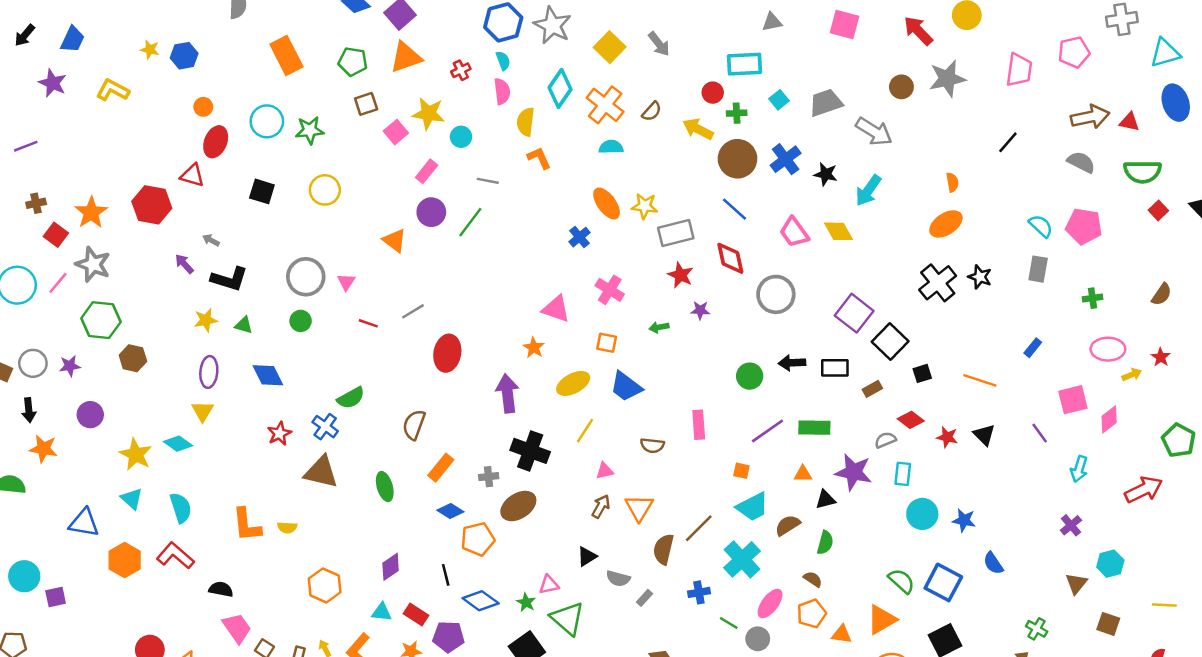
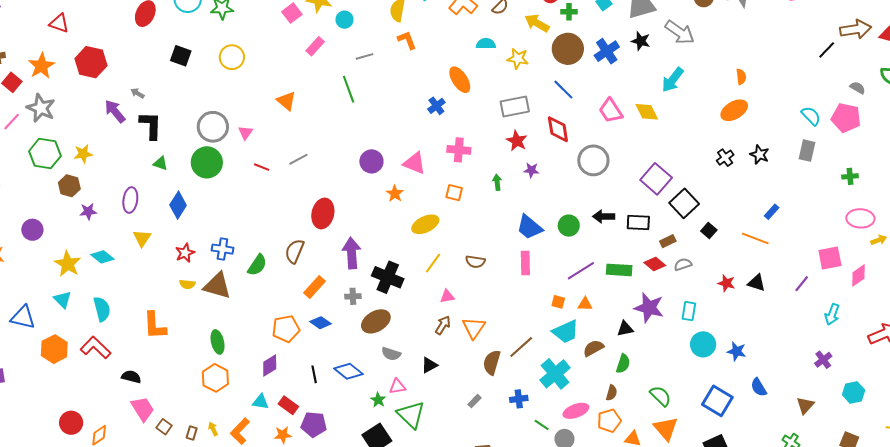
black line: (1008, 142) -> (827, 50), moved
cyan semicircle: (611, 147) -> (486, 44), moved
gray semicircle: (1081, 162) -> (858, 88), moved, size x0.7
black star: (826, 174) -> (641, 41), moved
red triangle: (192, 175) -> (59, 23), moved
gray line: (488, 181) -> (364, 56), turned -30
yellow star: (645, 206) -> (518, 59), moved
purple circle: (431, 212) -> (371, 161), moved
green line: (470, 222) -> (349, 89), turned -60
purple arrow: (184, 264) -> (115, 111), size x1.4
black L-shape: (229, 279) -> (151, 125), turned -108
black cross: (938, 283) -> (725, 158), size x0.6
pink cross: (610, 290) -> (459, 150), turned -30
yellow star: (206, 320) -> (83, 154), moved
green circle: (301, 321) -> (207, 162), size x1.8
green arrow: (659, 327) -> (497, 182), turned 91
blue rectangle: (1033, 348) -> (772, 212), moved
red ellipse: (447, 353) -> (323, 213), moved
purple star: (70, 366) -> (88, 211), moved
black square: (922, 373) -> (709, 231), turned -35
blue diamond: (268, 375) -> (178, 205), turned 56
blue trapezoid: (626, 387) -> (529, 227), moved
purple arrow: (508, 393) -> (352, 253), moved
green semicircle: (351, 398) -> (257, 265), moved, turned -30
yellow triangle: (203, 411) -> (142, 238), moved
red diamond: (911, 420) -> (655, 264), moved
blue cross: (325, 427) -> (222, 249), turned -30
purple line: (1040, 433) -> (802, 284), turned 72
black triangle: (984, 435) -> (757, 283), turned -30
gray semicircle: (885, 440) -> (683, 264), moved
brown semicircle: (652, 445) -> (475, 262), moved
orange triangle: (803, 474) -> (585, 304), moved
green ellipse: (385, 487) -> (218, 342), moved
yellow semicircle: (287, 527) -> (187, 284), moved
orange pentagon: (478, 539) -> (286, 329), moved
gray semicircle: (618, 578) -> (391, 354), moved
brown semicircle: (813, 579) -> (612, 393), turned 70
green semicircle: (901, 581) -> (661, 396), moved
brown triangle: (1076, 583) -> (805, 405), moved
blue diamond: (481, 601) -> (348, 371), moved
pink ellipse: (770, 604) -> (576, 411), turned 30
orange triangle: (882, 620) -> (666, 429), turned -44

